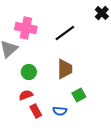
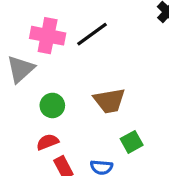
black line: (65, 33) -> (92, 34), moved
brown trapezoid: (65, 69) -> (109, 101), turned 80

